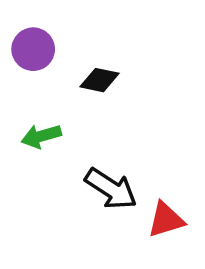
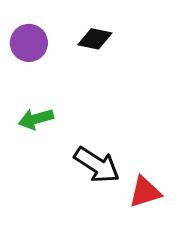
black diamond: (100, 80) -> (95, 39), moved

